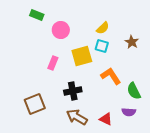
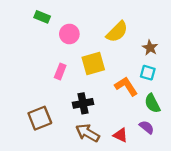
yellow semicircle: (103, 28) -> (117, 32), size x1.5
cyan square: (102, 46) -> (148, 73), moved
purple semicircle: (129, 112) -> (147, 127), turned -144

